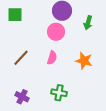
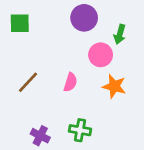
pink circle: (56, 32) -> (101, 55), moved
purple cross: (22, 97) -> (40, 136), moved

